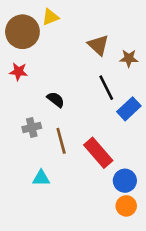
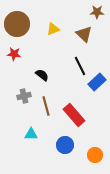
yellow triangle: (50, 17) -> (53, 29), moved
brown triangle: (98, 45) -> (84, 34), moved
brown star: (129, 58) -> (97, 12), moved
blue circle: (125, 181) -> (65, 145), moved

